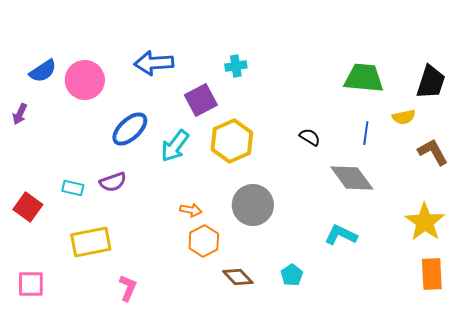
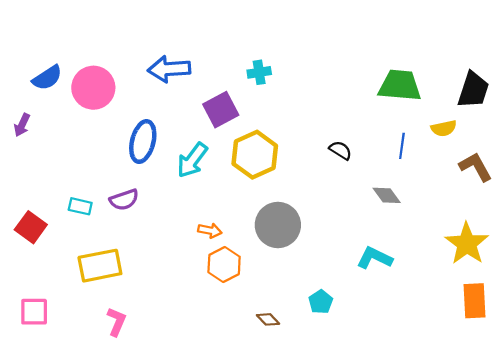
blue ellipse: (130, 129) -> (143, 142), turned -33
gray diamond: (352, 178) -> (387, 195), size x0.6
brown diamond: (238, 277) -> (268, 319), moved, size x0.7
pink L-shape: (128, 288) -> (116, 322), moved

